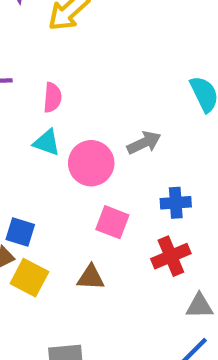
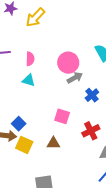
pink circle: (91, 163) -> (68, 63), moved
blue cross: (176, 203) -> (92, 95), moved, turned -32
blue square: (20, 232) -> (19, 124), turned 32

